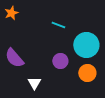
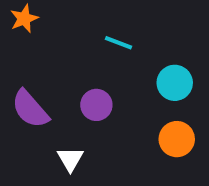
cyan circle: (86, 45) -> (175, 83), size x0.7
purple circle: (60, 61) -> (96, 105), moved

